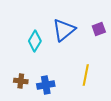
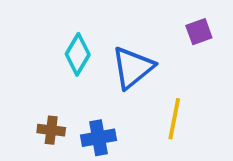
blue triangle: (64, 30) -> (133, 68), moved

